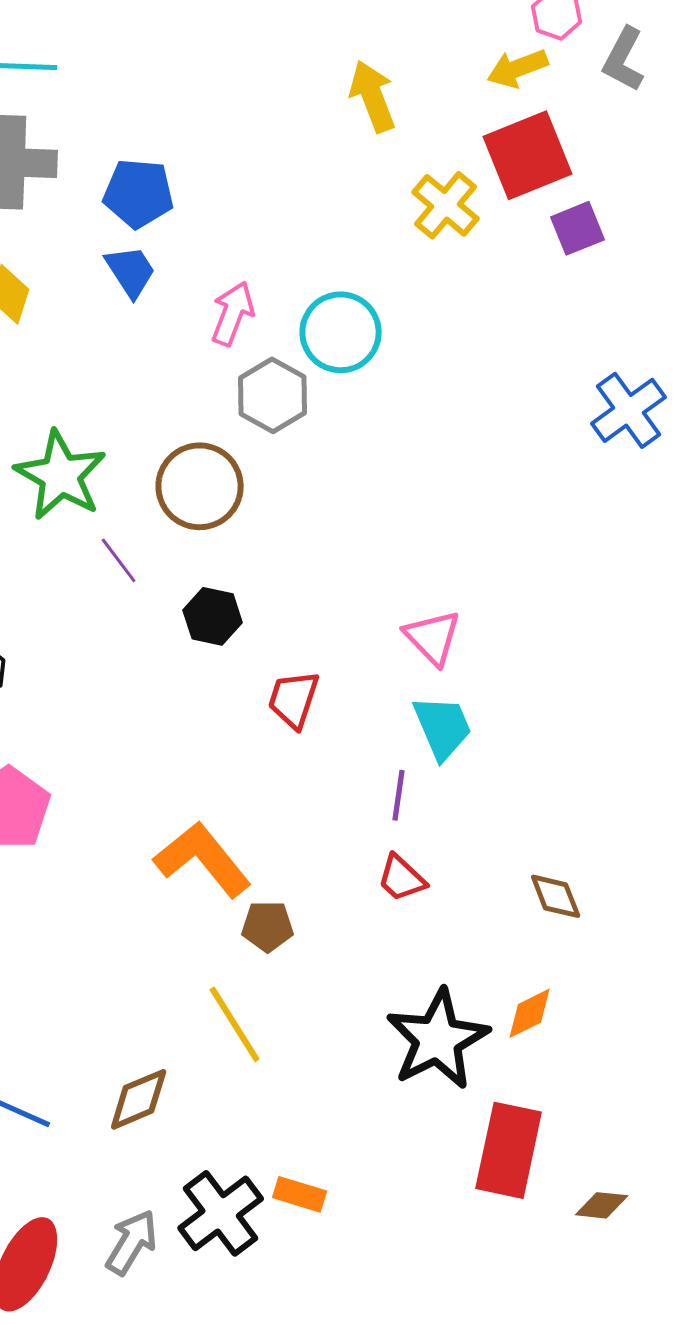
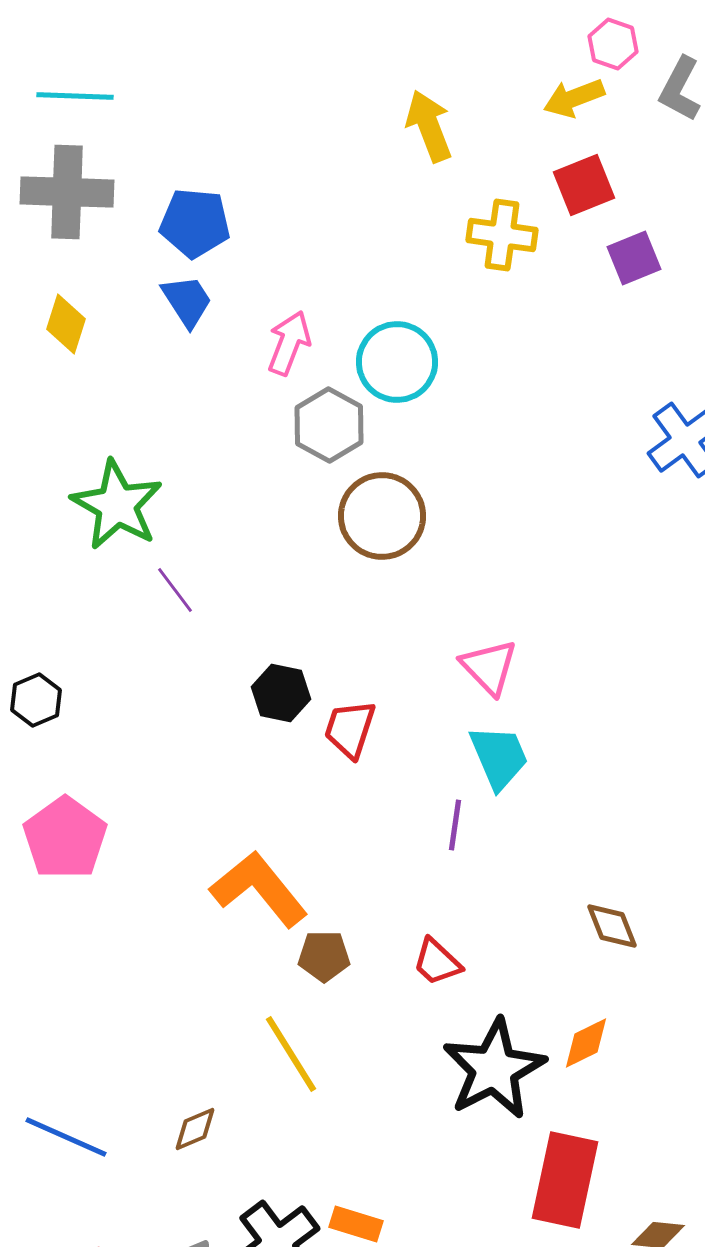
red square: (528, 155) -> (584, 185), size x0.7
yellow cross: (446, 205) -> (502, 235), turned -32
brown circle: (200, 486) -> (382, 516), moved
black hexagon: (213, 616) -> (281, 693), moved
red trapezoid: (402, 878) -> (437, 962), moved
brown diamond: (139, 1099) -> (195, 1129), size x0.7

